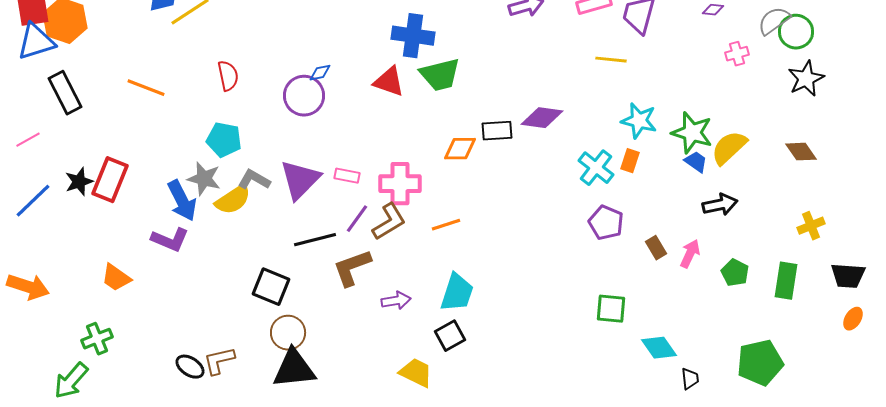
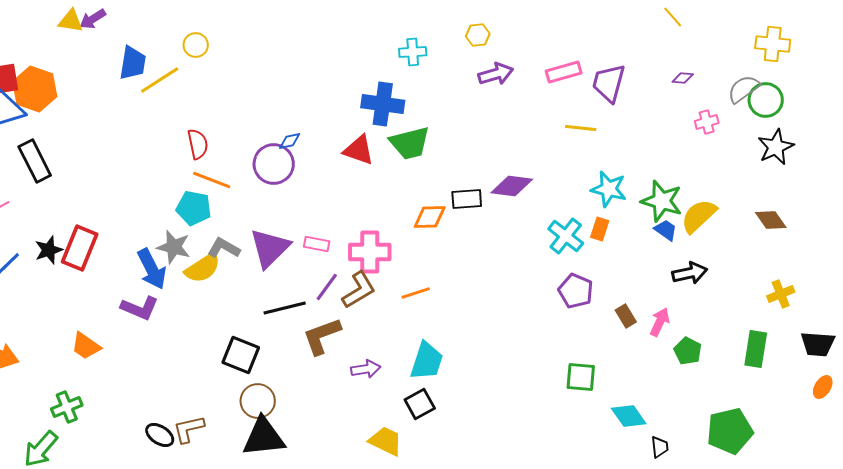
orange line: (146, 88) -> (212, 180), moved
green pentagon: (735, 273) -> (688, 351), moved

